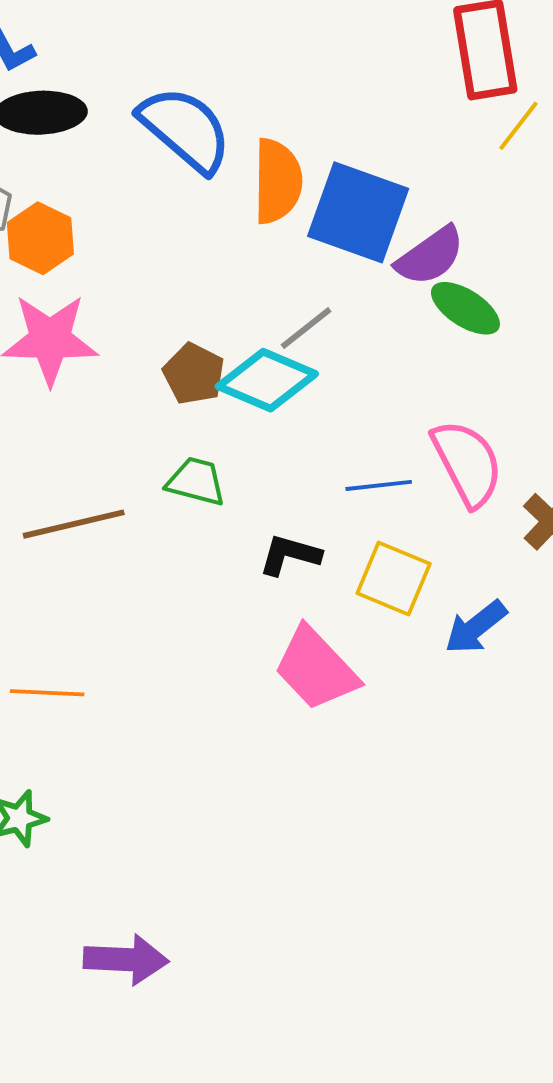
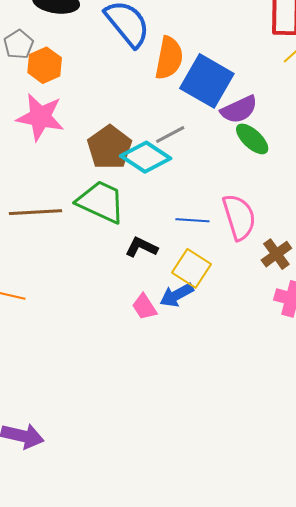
brown pentagon: (194, 374) -> (110, 147), size x1.4
green trapezoid: (196, 482) -> (101, 202), size x1.6
blue arrow: (476, 627) -> (177, 295), moved
pink trapezoid: (316, 669) -> (144, 307), size x0.6

